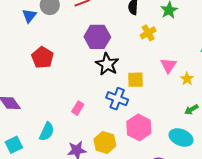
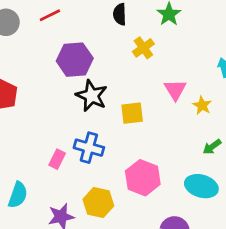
blue cross: (117, 99) -> (89, 148), moved

